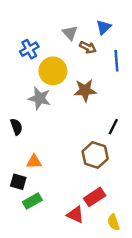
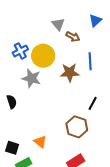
blue triangle: (104, 27) -> (95, 20), moved
blue cross: (29, 49) -> (20, 51), moved
blue line: (116, 61) -> (90, 61), moved
orange triangle: (34, 162) -> (40, 142), moved, turned 40

